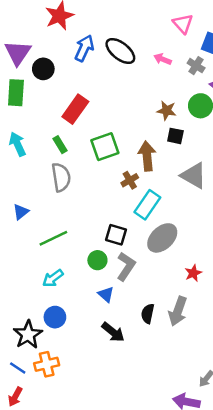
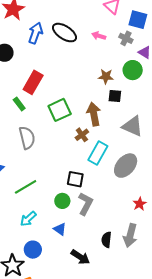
green rectangle: (60, 145) -> (19, 104), moved
gray ellipse: (162, 238) -> (126, 166), moved
blue triangle: (106, 294) -> (60, 229), moved

